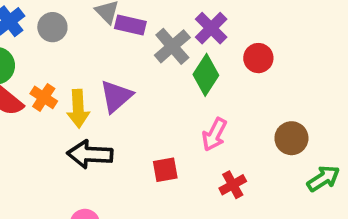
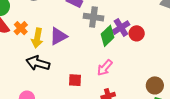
purple cross: (211, 28) -> (121, 28), moved
gray cross: (172, 46) -> (93, 17), turned 36
brown circle: (291, 138) -> (155, 85), moved

